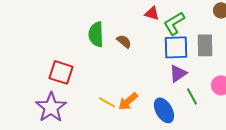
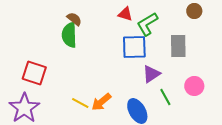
brown semicircle: (124, 41) -> (74, 19), moved
blue square: (176, 47) -> (134, 47), moved

